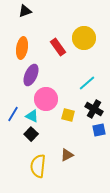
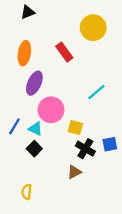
yellow circle: (84, 38) -> (93, 28), moved
black cross: (94, 109) -> (85, 149), moved
yellow semicircle: (38, 166) -> (27, 192), moved, size x0.6

